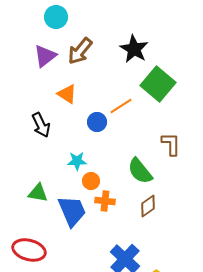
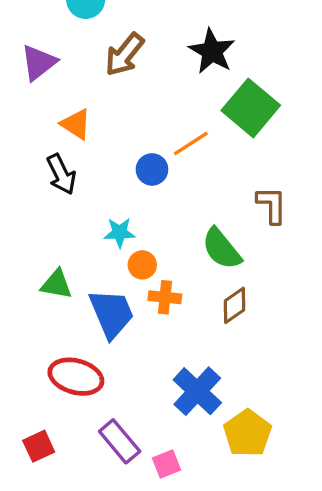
purple triangle: (45, 56) -> (39, 63), moved
orange triangle: (67, 94) -> (76, 124), moved
red ellipse: (29, 250) -> (76, 377), moved

